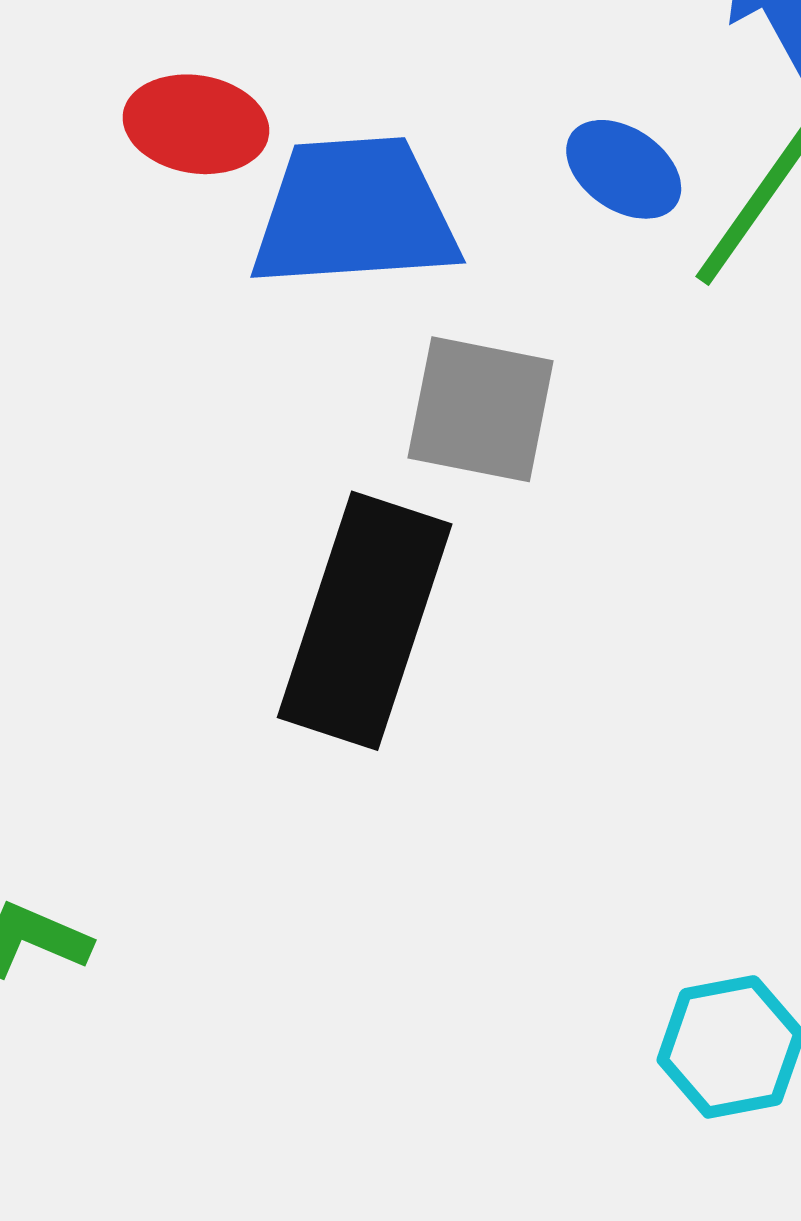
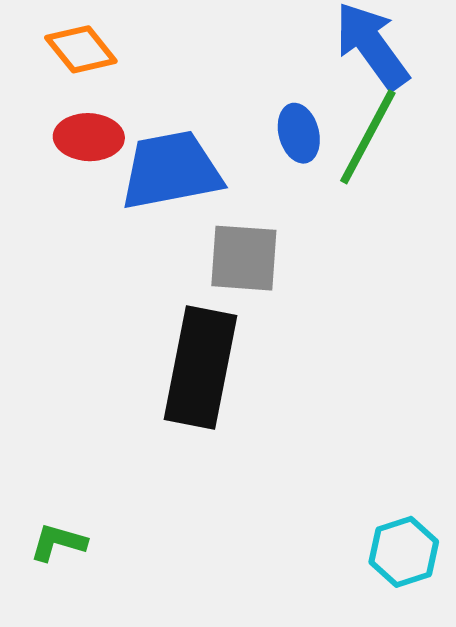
blue ellipse: (624, 169) -> (299, 133), turned 48

